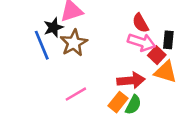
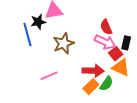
brown star: (74, 43) -> (64, 43), moved
orange rectangle: (118, 102) -> (91, 87), moved
green semicircle: (133, 105) -> (106, 84), moved

